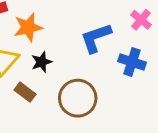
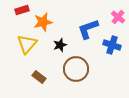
black star: (42, 62) -> (60, 45), moved
brown rectangle: (25, 92) -> (39, 77), moved

